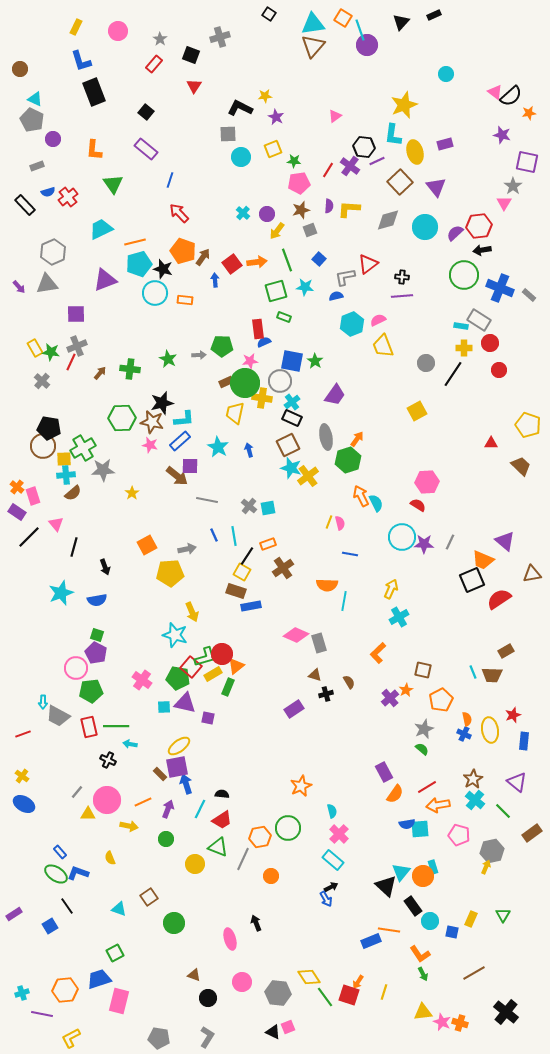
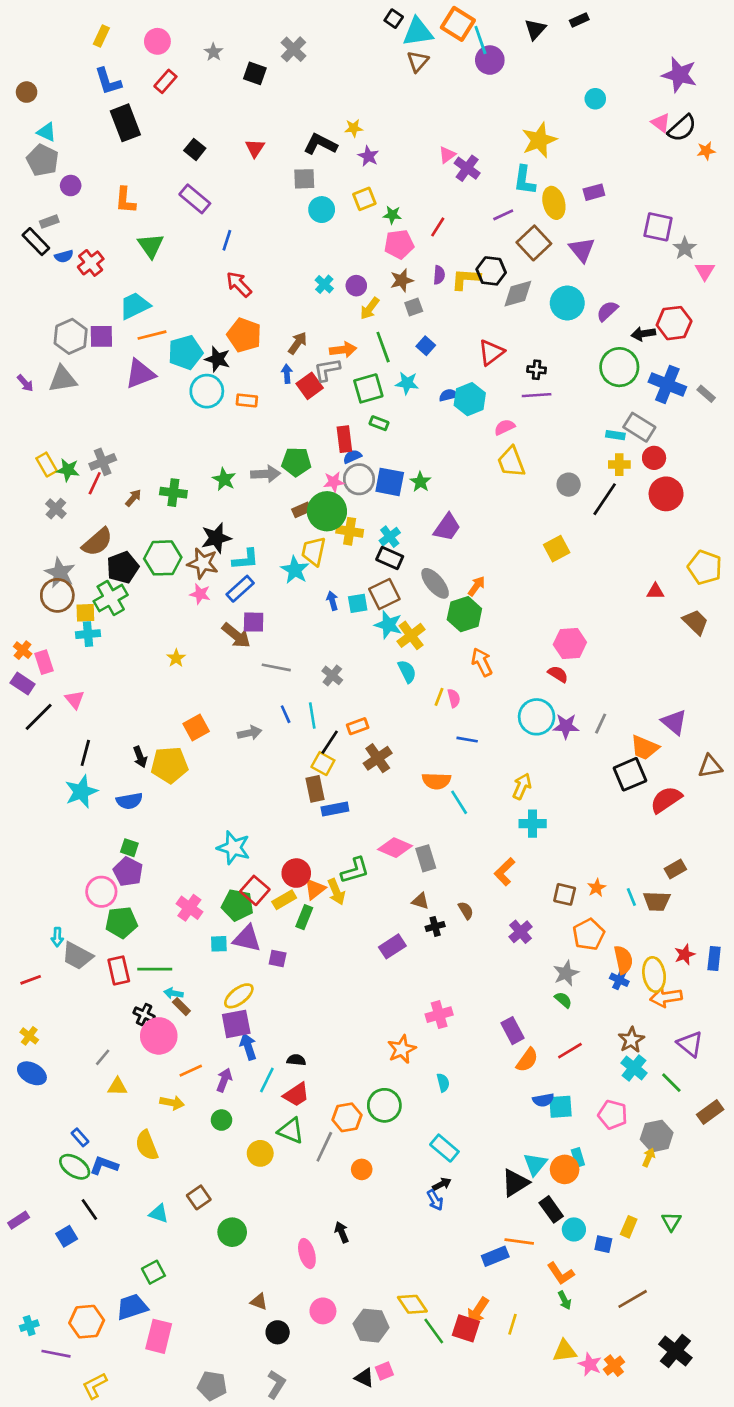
black square: (269, 14) -> (394, 19), moved
orange square: (343, 18) -> (458, 24), size x1.4
gray cross: (220, 37) -> (294, 49), turned -30
brown triangle: (313, 46) -> (418, 61), size x0.7
red rectangle: (154, 64) -> (165, 81), moved
red triangle: (194, 86) -> (255, 148), moved
purple star: (502, 135) -> (679, 75), moved, size x1.5
black hexagon: (364, 147) -> (491, 271), moved
purple square: (527, 162) -> (658, 227), moved
purple cross: (350, 166) -> (467, 168), moved
pink triangle: (504, 203) -> (705, 271), moved
black rectangle: (25, 205) -> (36, 242), moved
red hexagon: (479, 226) -> (674, 323), moved
orange line: (135, 242) -> (152, 335), moved
brown arrow: (203, 257) -> (298, 343), moved
red square: (232, 264) -> (310, 386), moved
gray L-shape: (345, 277) -> (327, 370), moved
purple square: (76, 314) -> (101, 336), moved
cyan hexagon: (352, 324) -> (470, 399), moved
gray arrow: (199, 355) -> (266, 474), size x1.5
red circle: (499, 370) -> (666, 494), size x1.6
gray circle: (280, 381) -> (359, 479), moved
black pentagon: (49, 428) -> (123, 567), moved, turned -30
gray ellipse: (326, 437) -> (435, 583), turned -30
cyan star: (218, 447) -> (295, 570), moved
gray star: (103, 470) -> (60, 573), moved, turned 30
brown semicircle: (73, 493) -> (97, 542), moved, size x1.4
cyan semicircle: (376, 503) -> (407, 671), moved
cyan square: (268, 508) -> (358, 603), moved
black line: (74, 547) -> (85, 753), moved
yellow pentagon: (170, 573) -> (169, 765), moved
brown rectangle: (236, 591) -> (315, 789), turned 60
cyan line: (344, 601) -> (459, 802), turned -42
yellow arrow: (192, 612) -> (336, 892), moved
cyan cross: (399, 617) -> (533, 824), turned 30
green L-shape: (205, 657) -> (355, 870), moved
orange star: (406, 690) -> (597, 888), moved
orange semicircle: (467, 719) -> (623, 960), size x1.5
blue rectangle: (524, 741) -> (714, 958), moved
brown rectangle: (160, 774) -> (181, 1007), moved
pink circle: (107, 800) -> (159, 1036), moved
orange arrow: (438, 805) -> (666, 997), moved
pink cross: (339, 834) -> (439, 1015), moved, turned 30
yellow semicircle: (110, 858) -> (147, 1145), size x1.6
black triangle: (386, 886) -> (515, 1183), turned 45
orange arrow: (358, 982) -> (478, 1311), size x1.5
orange cross: (460, 1023) -> (614, 1366), turned 35

